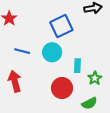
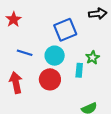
green star: (95, 78) -> (93, 58), moved
red circle: (62, 88) -> (50, 79), moved

